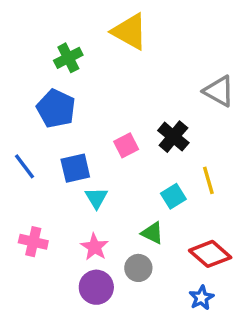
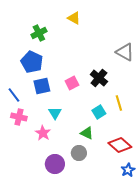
yellow triangle: (130, 32) -> (74, 18), size x0.6
blue square: (75, 168) -> (42, 86), moved
pink cross: (33, 242) -> (19, 117), moved
pink star: (95, 247) -> (43, 133), moved
blue star: (201, 298) -> (128, 170), moved

